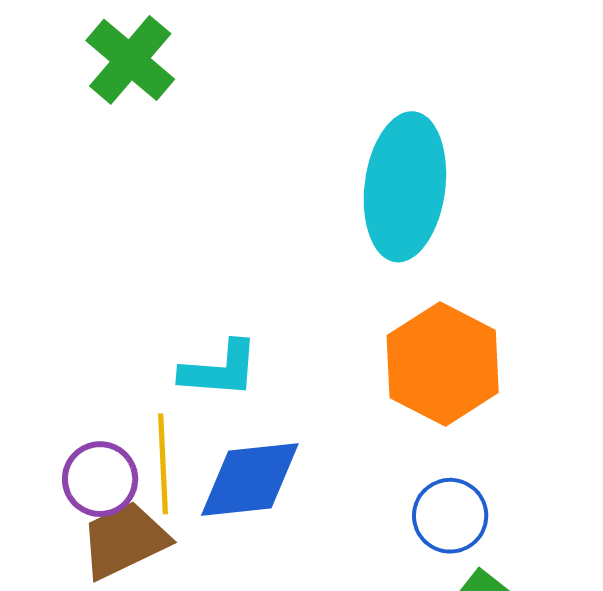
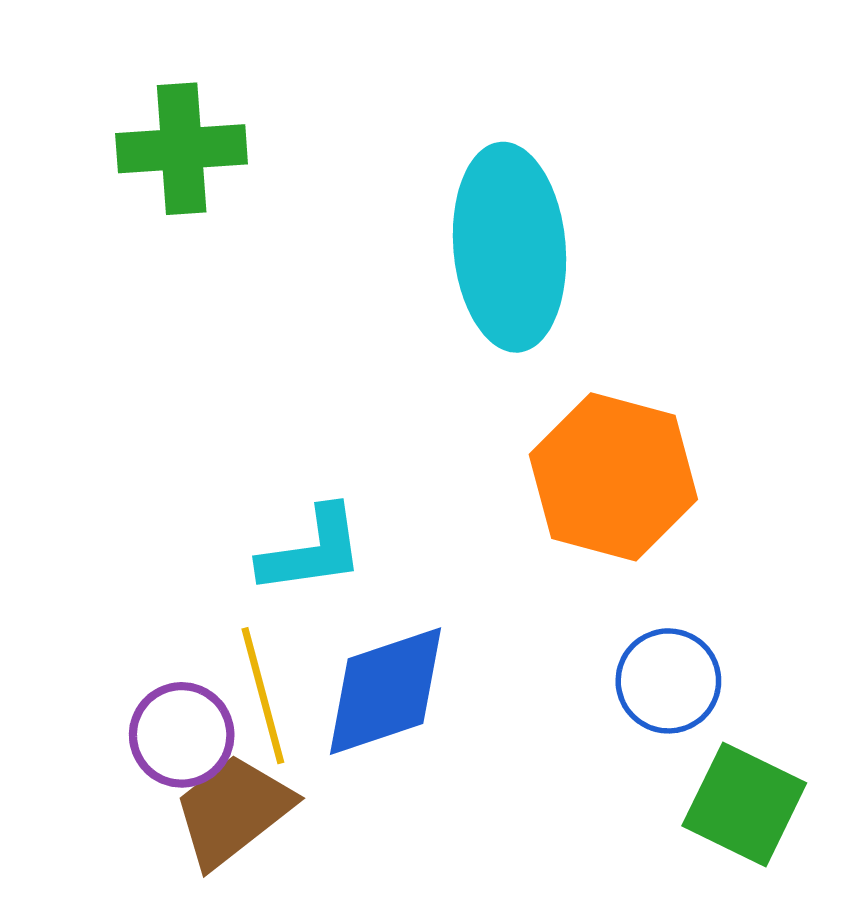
green cross: (130, 60) -> (182, 149), moved, turned -32

